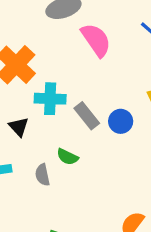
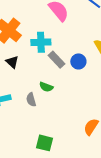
cyan cross: (50, 99) -> (41, 42), moved
black triangle: (19, 127) -> (12, 62), moved

